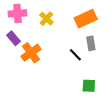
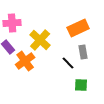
yellow cross: (46, 19) -> (40, 40), moved, size x1.5
green square: (89, 86) -> (81, 85), moved

